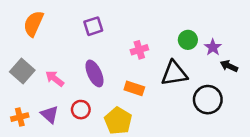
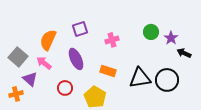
orange semicircle: (33, 24) -> (48, 40), moved
purple square: (93, 26) -> (80, 29), moved
black triangle: (174, 73) -> (140, 78), moved
purple triangle: (50, 115) -> (30, 79), moved

